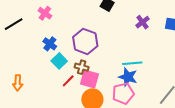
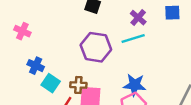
purple hexagon: (85, 41) -> (96, 47), moved
cyan line: (132, 63) -> (133, 38), moved

